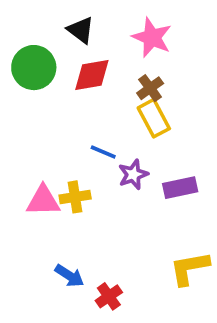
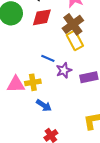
brown cross: (150, 88) -> (73, 24), size x1.5
blue arrow: (69, 276) -> (44, 105), moved

